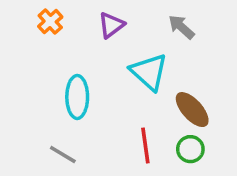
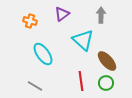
orange cross: (50, 22) -> (30, 21), moved, turned -32
gray arrow: (181, 27) -> (101, 15), turned 49
cyan ellipse: (77, 97) -> (43, 54), turned -35

